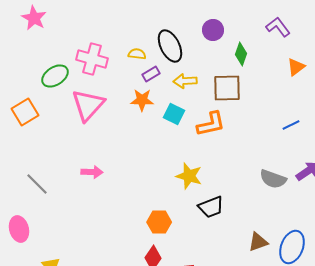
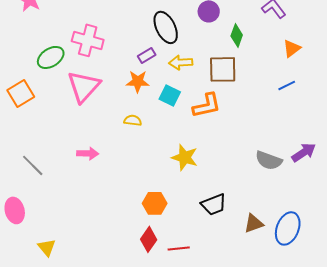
yellow semicircle: (137, 54) -> (133, 120), moved
blue line: (291, 125) -> (287, 85), moved
black trapezoid: (211, 207) -> (214, 204), moved

